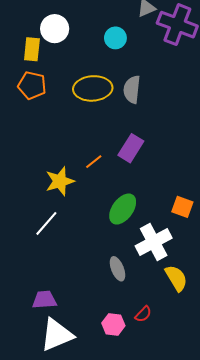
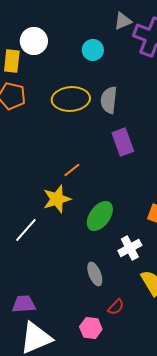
purple rectangle: (131, 148) -> (123, 142), moved, turned -52
yellow star: (60, 181) -> (57, 199), moved
white cross: (154, 242) -> (130, 248), size x0.7
red semicircle: (143, 314) -> (116, 307), moved

